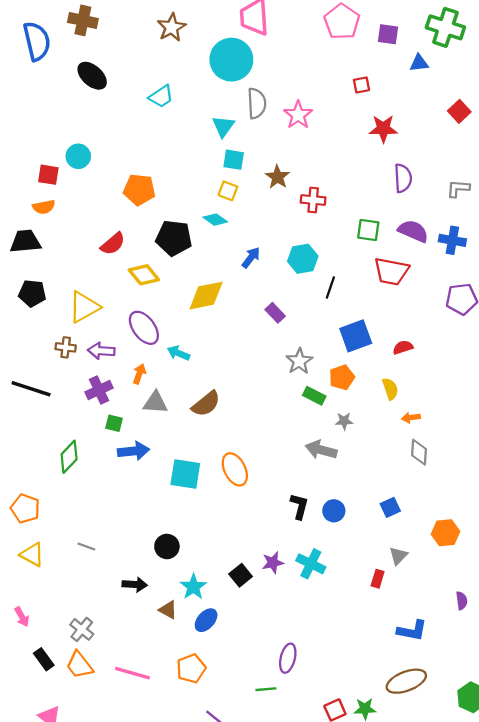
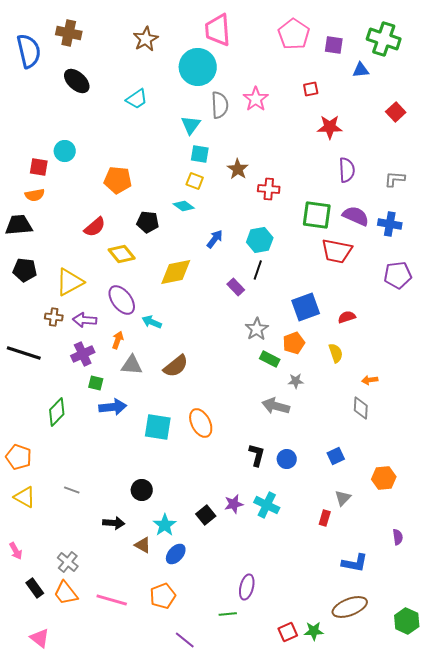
pink star: (298, 115) -> (256, 99), moved
green square: (368, 230) -> (317, 215), size x1.4
black pentagon: (174, 238) -> (148, 222), size x0.7
black line: (330, 288) -> (258, 270), moved
orange arrow: (411, 418) -> (370, 380), moved

